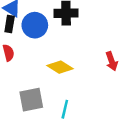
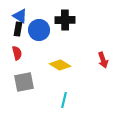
gray square: (31, 100) -> (24, 82), moved

